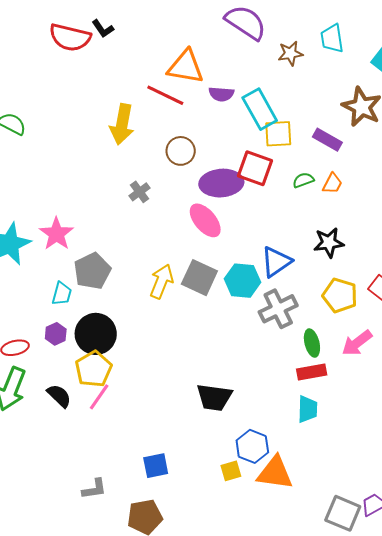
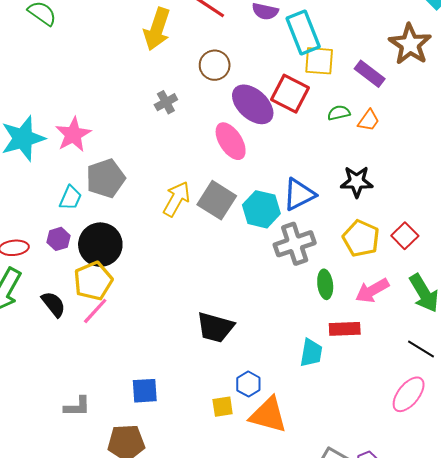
purple ellipse: (221, 183) -> (253, 104), turned 39
red rectangle: (312, 372) -> (345, 329), moved
blue hexagon: (252, 446) -> (248, 384), size x0.7

